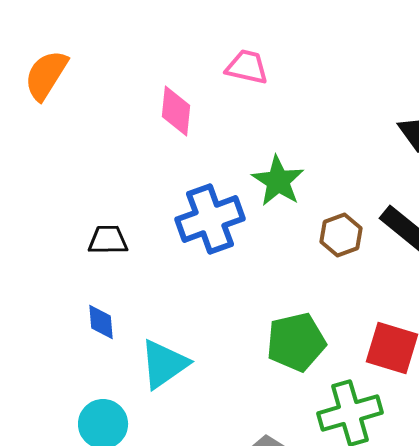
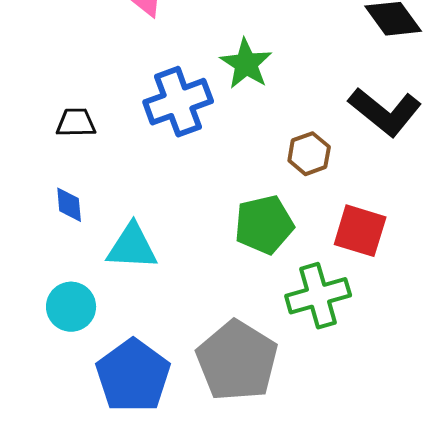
brown hexagon: (341, 235) -> (309, 154), moved
cyan triangle: (164, 364) -> (132, 247), turned 38

